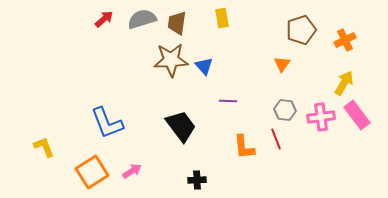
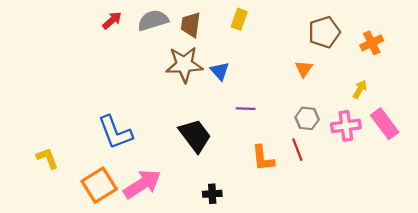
yellow rectangle: (222, 18) -> (239, 19), turned 30
yellow arrow: (344, 83) -> (360, 89), moved, size x0.7
pink arrow: (132, 171) -> (142, 184), size x1.8

